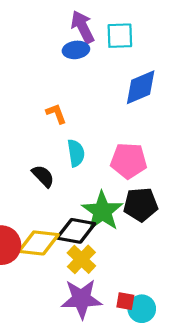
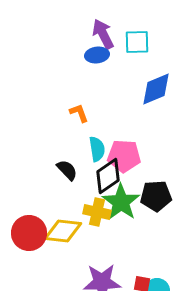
pink pentagon: (129, 161) -> (124, 156), moved
black diamond: (76, 231) -> (108, 176), moved, turned -45
yellow cross: (81, 259) -> (97, 212), moved, turned -32

